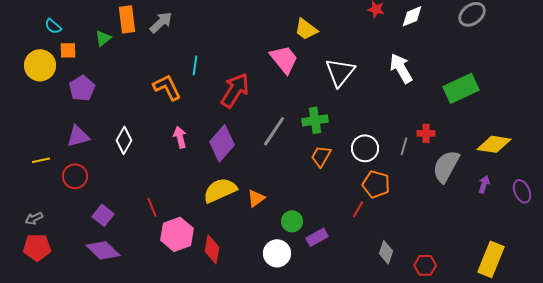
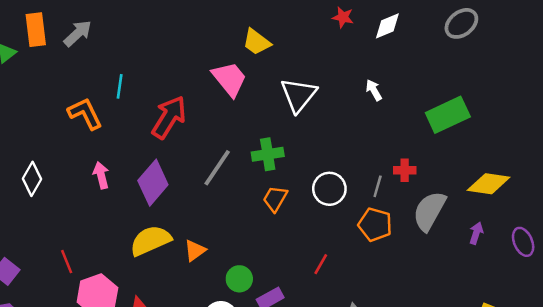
white arrow: (401, 68) -> (374, 90), size x0.6
orange pentagon: (376, 184) -> (375, 225), moved

